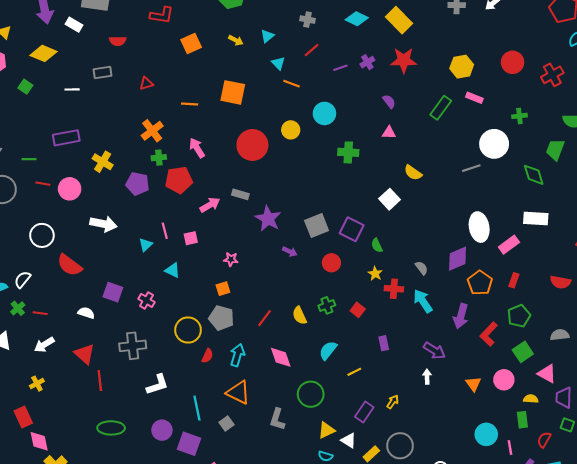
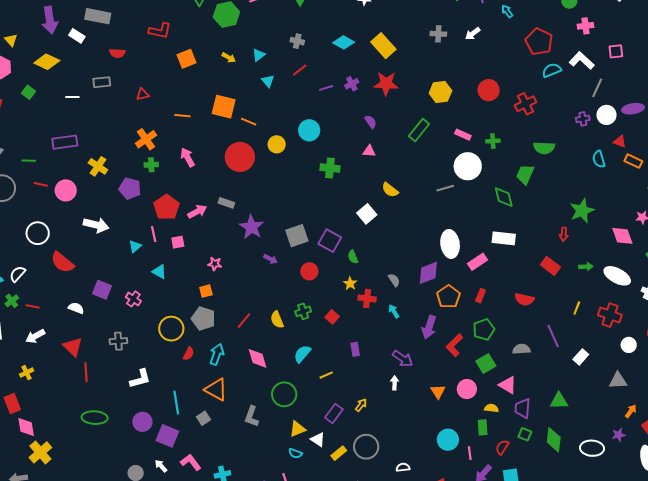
orange line: (291, 84) -> (249, 122), moved
pink rectangle: (474, 98) -> (463, 135), moved
red pentagon: (179, 180) -> (166, 207), moved, turned -30
cyan arrow: (423, 301) -> (394, 311), size x0.6
gray cross: (133, 346) -> (118, 341), size x0.7

